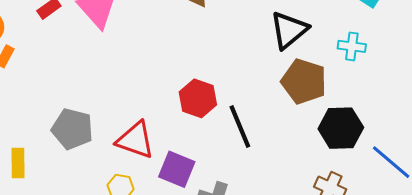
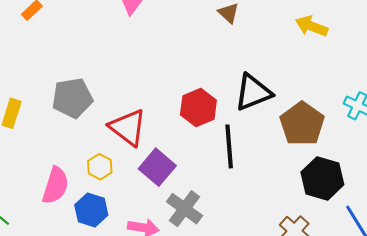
black triangle: (289, 30) -> (253, 92), moved
gray pentagon: (72, 129) -> (72, 98), turned 30

